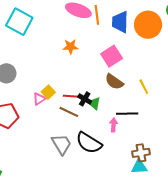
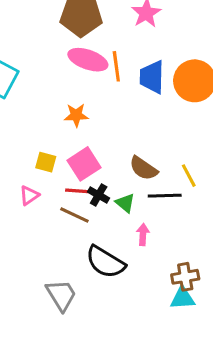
pink square: (112, 56) -> (84, 164), moved
yellow square: (48, 92) -> (46, 162), moved, turned -32
green triangle: (94, 103) -> (125, 203), moved
black line: (127, 114) -> (165, 196), moved
gray trapezoid: (61, 144) -> (61, 295), moved

